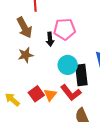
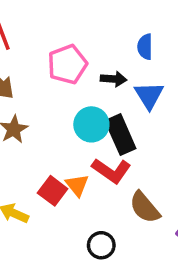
black arrow: (50, 39) -> (114, 79), moved, turned -64

